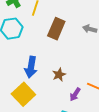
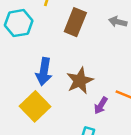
brown star: (59, 75) -> (80, 81), size x1.5

